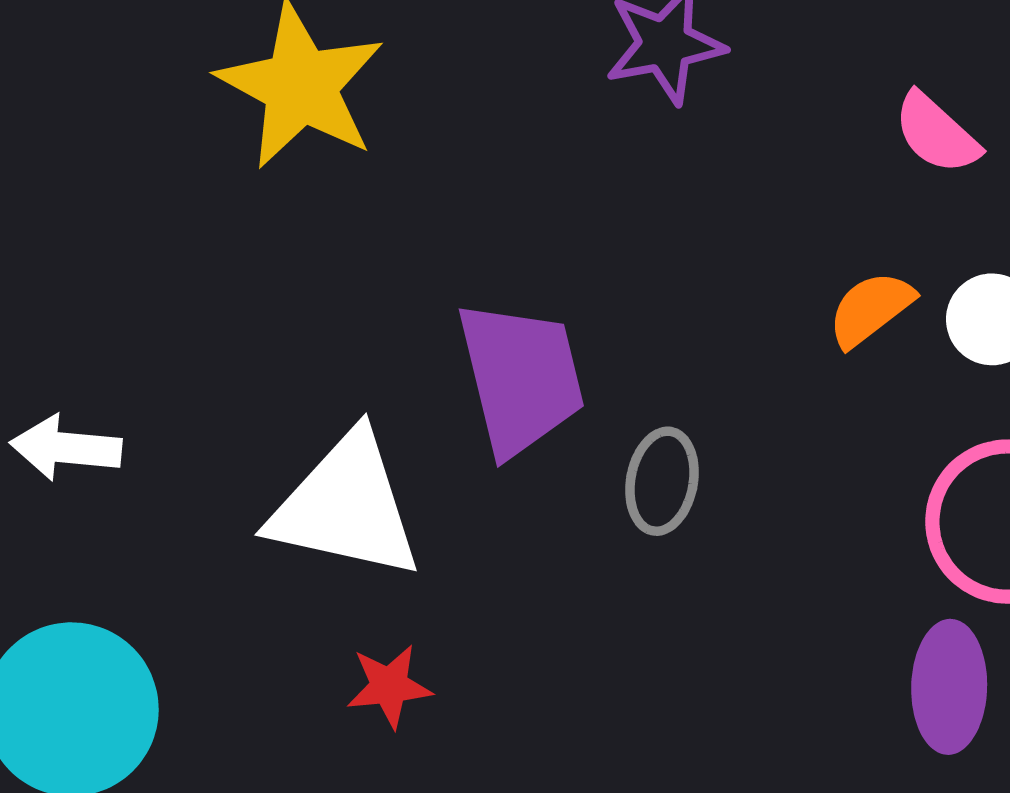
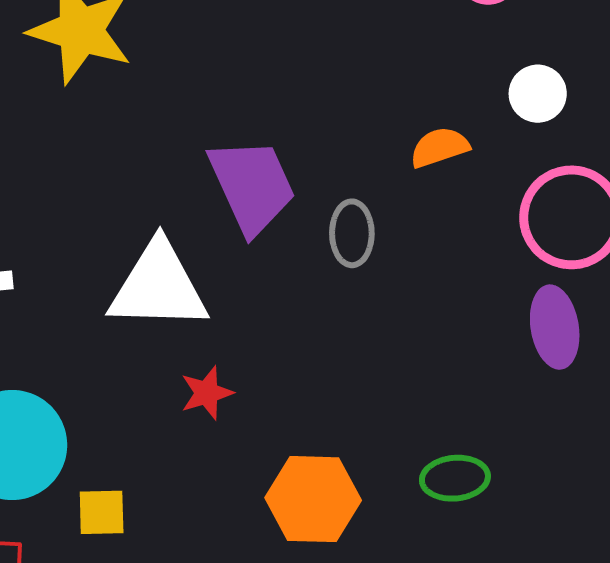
orange semicircle: (871, 309) -> (440, 147), moved, turned 30

